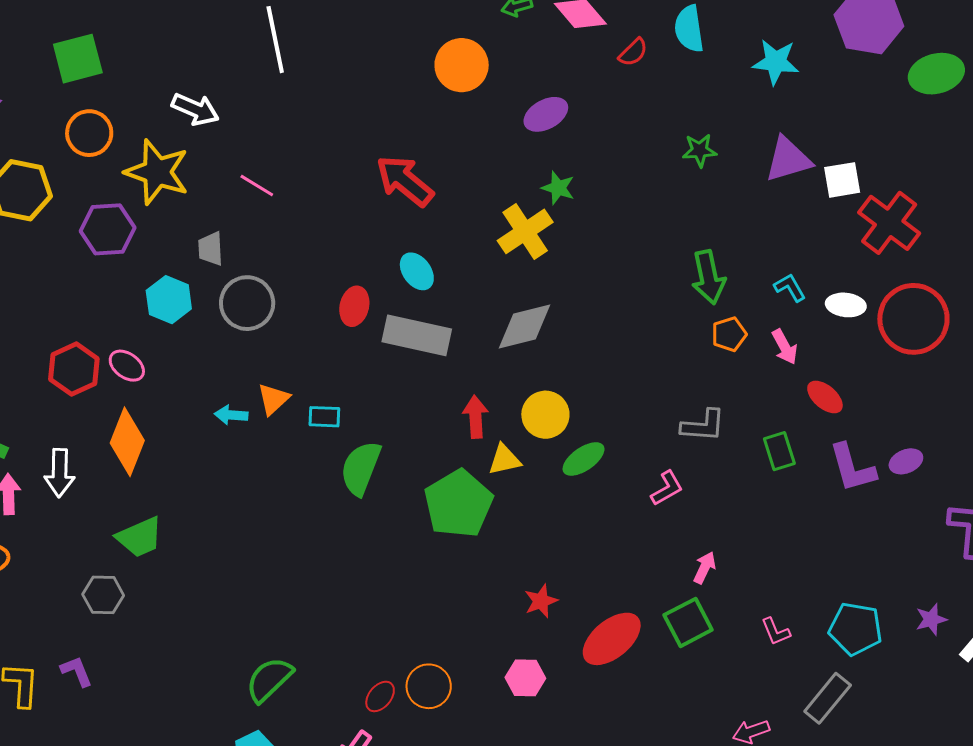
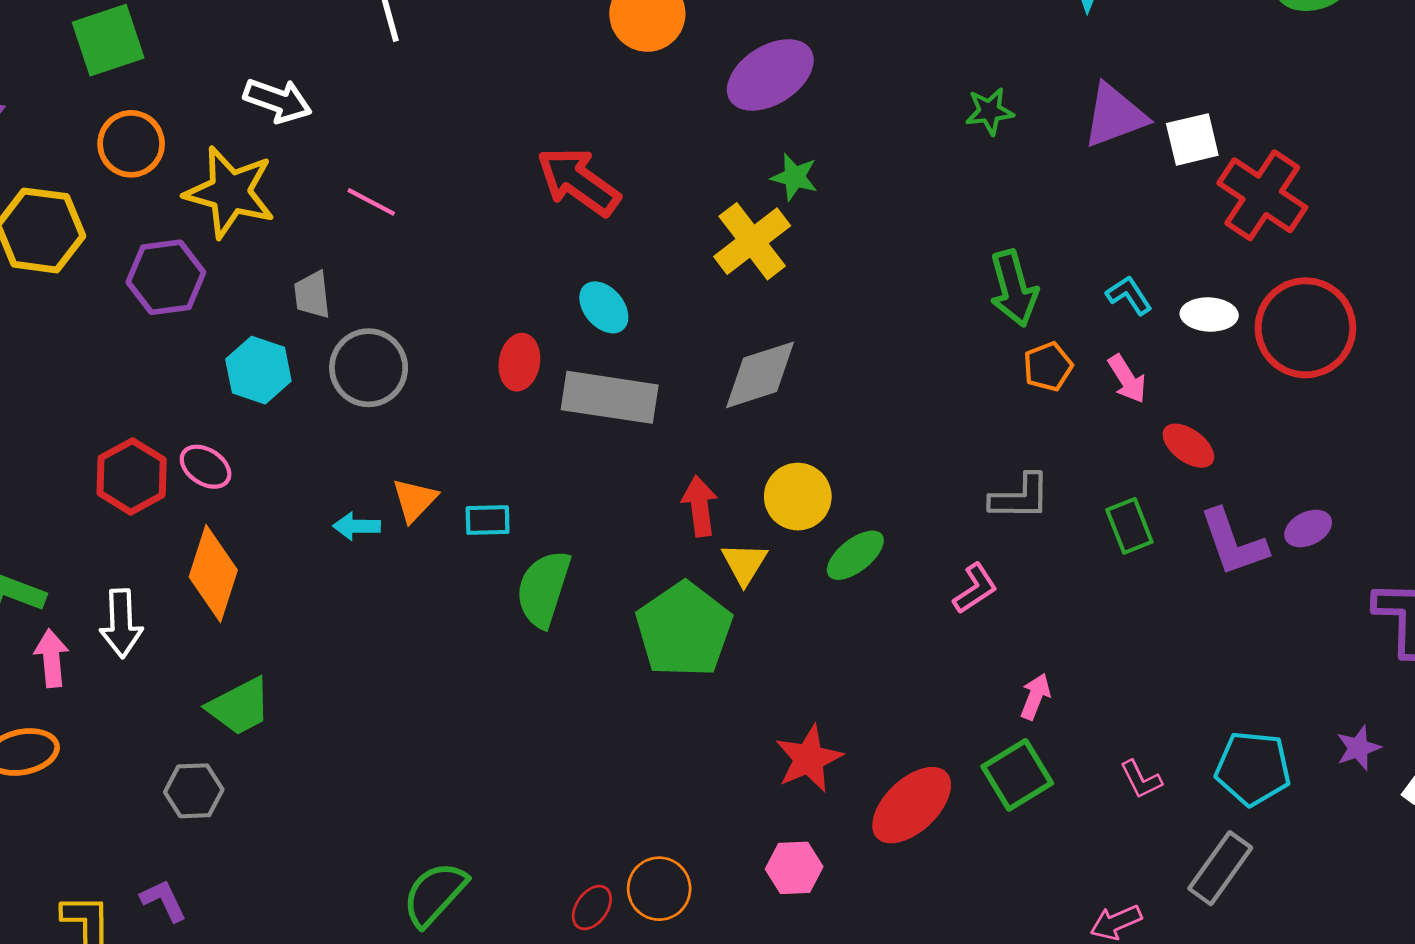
purple ellipse: (546, 114) -> (770, 75), size x1.4
yellow triangle: (504, 460) -> (744, 563), turned -42
red star: (541, 601) -> (809, 759), size x1.4

